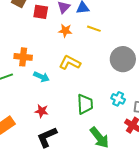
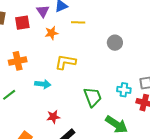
orange cross: (23, 57) -> (18, 61), moved
gray circle: (123, 59) -> (115, 43), size x0.6
cyan cross: (118, 99) -> (124, 90), moved

